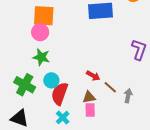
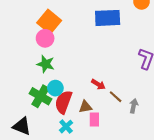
orange square: (44, 16) -> (49, 22), turned 35
green cross: (25, 85) -> (40, 96), moved
brown triangle: (89, 97) -> (85, 107), moved

